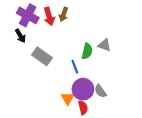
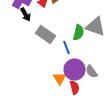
black arrow: (20, 36) -> (26, 14), moved
gray triangle: (104, 45) -> (96, 26), size x1.5
gray rectangle: (42, 56) -> (46, 34), moved

